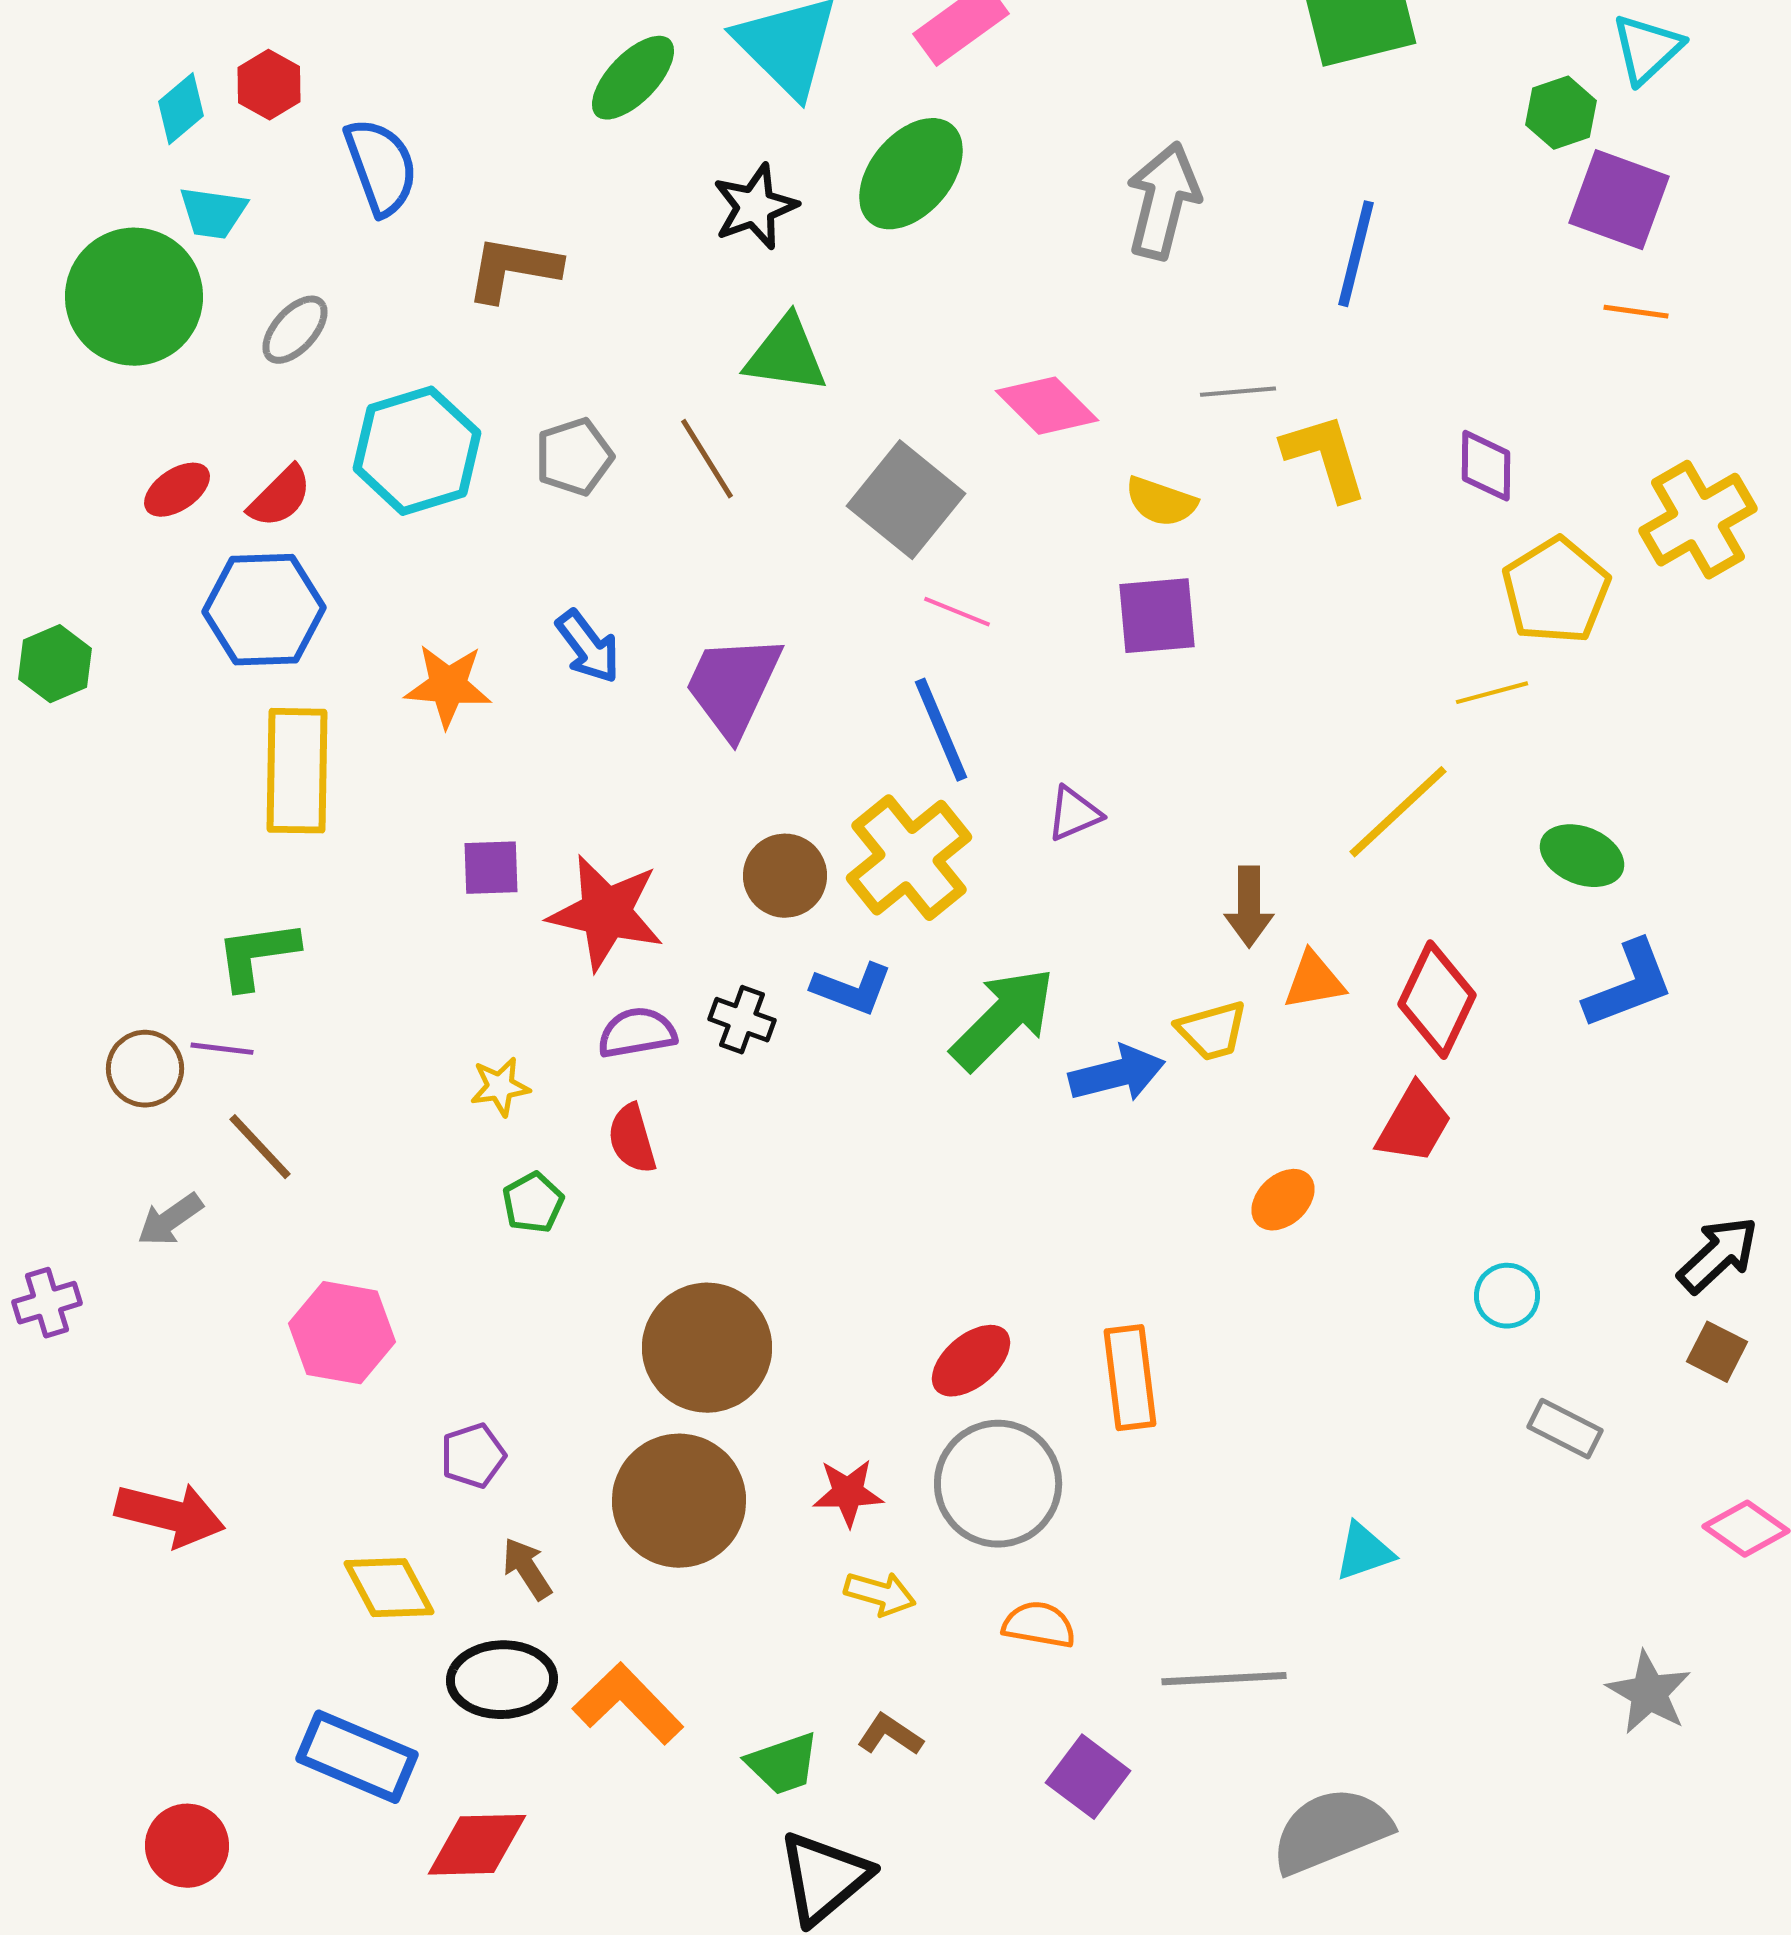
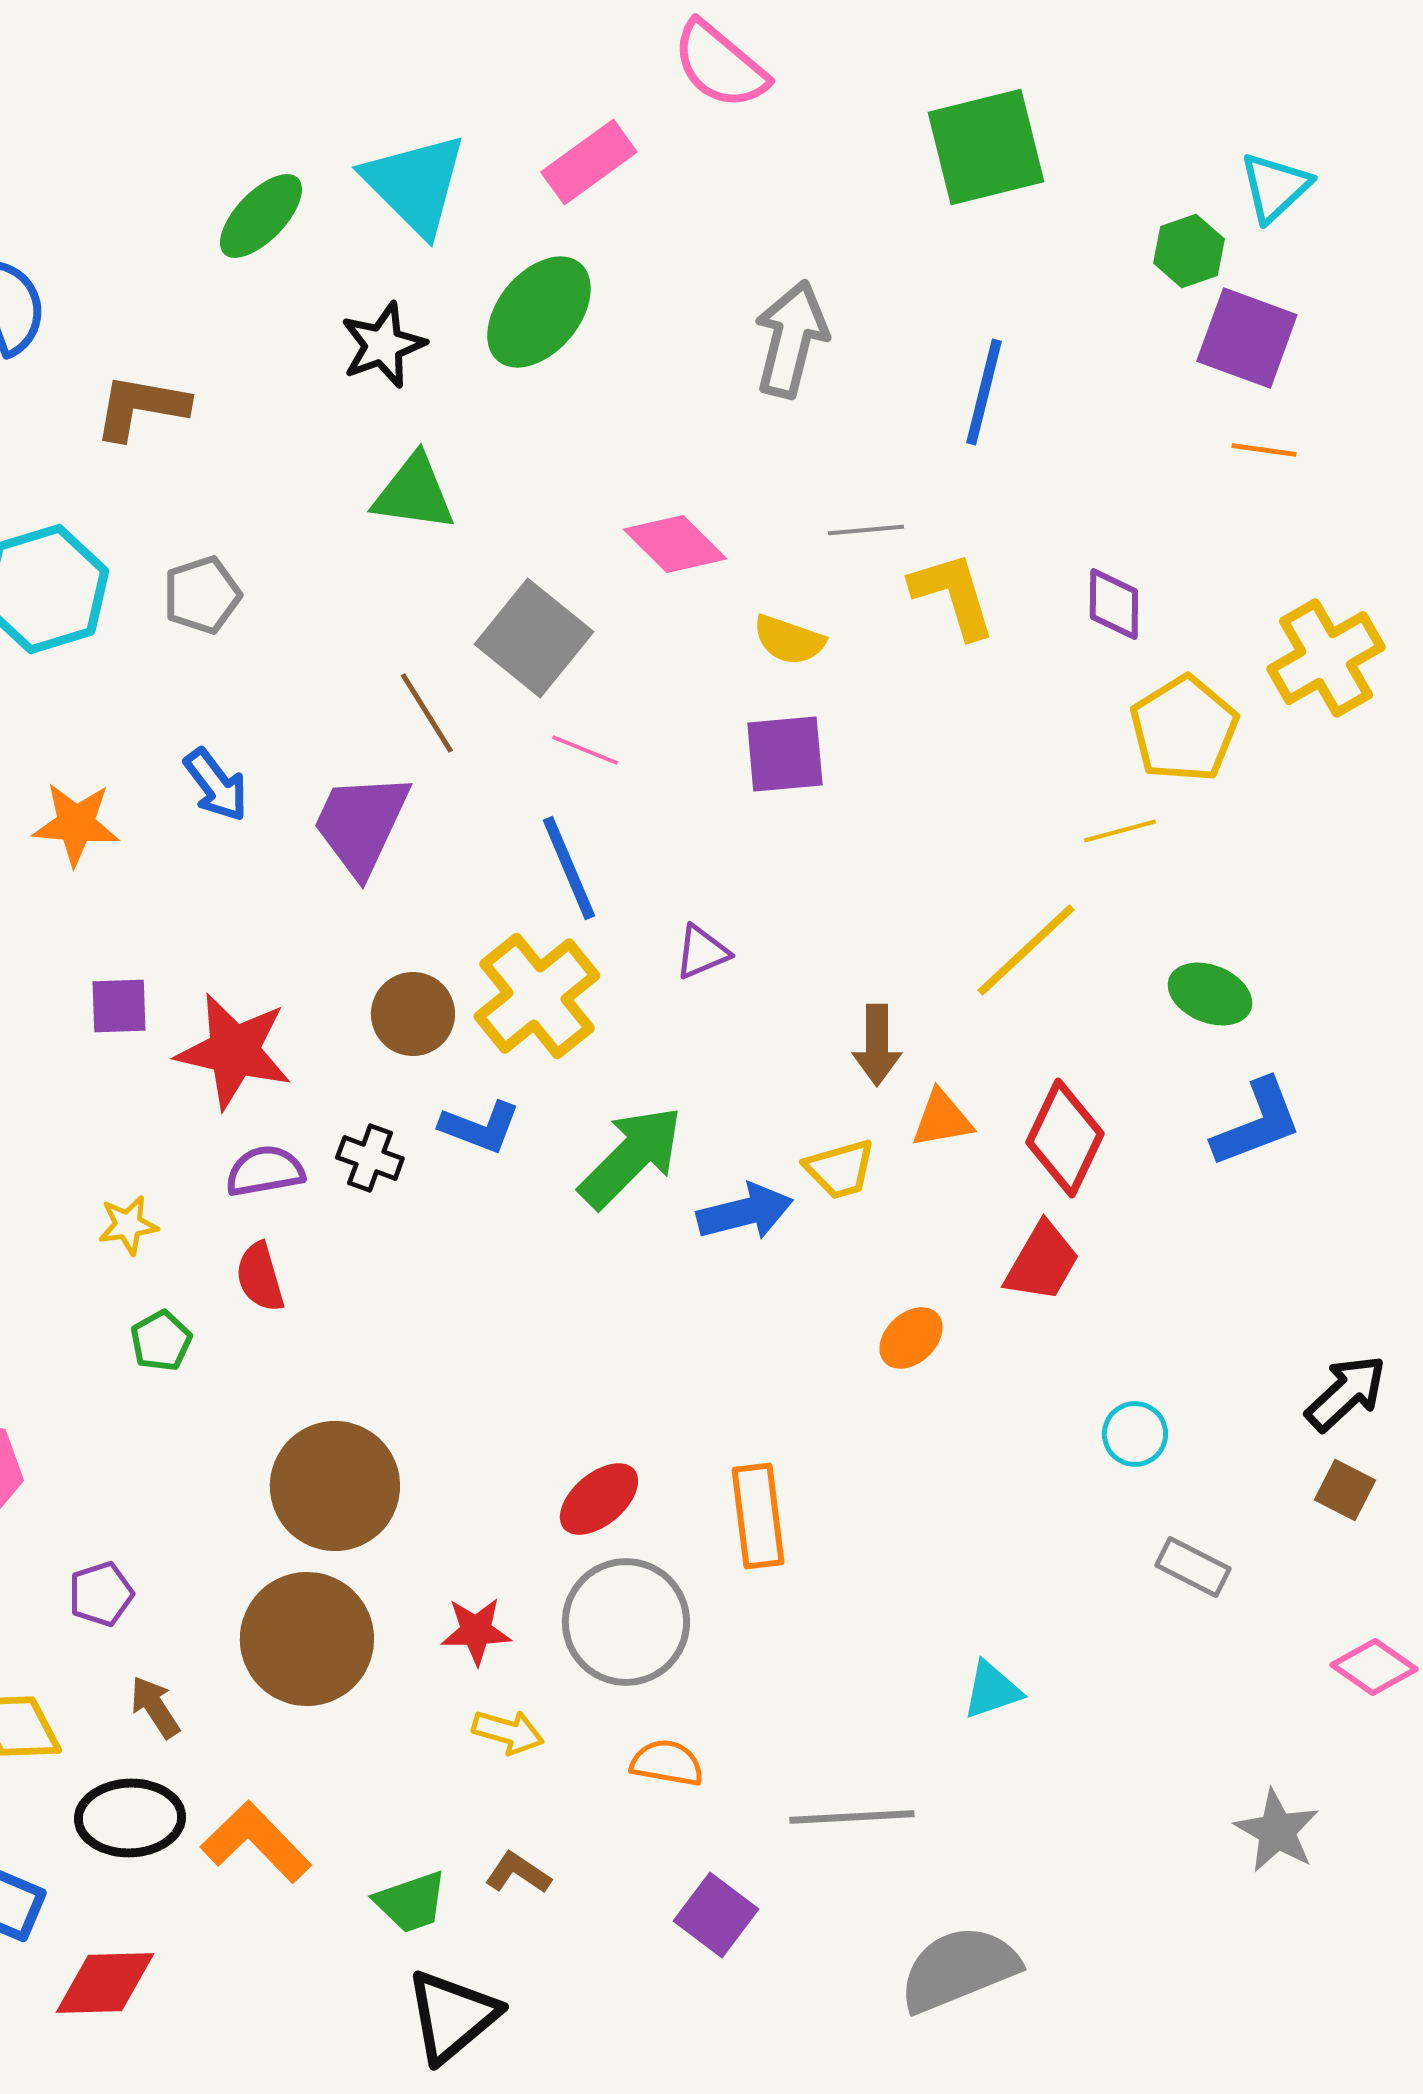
brown line: (707, 459) -> (427, 713), moved

